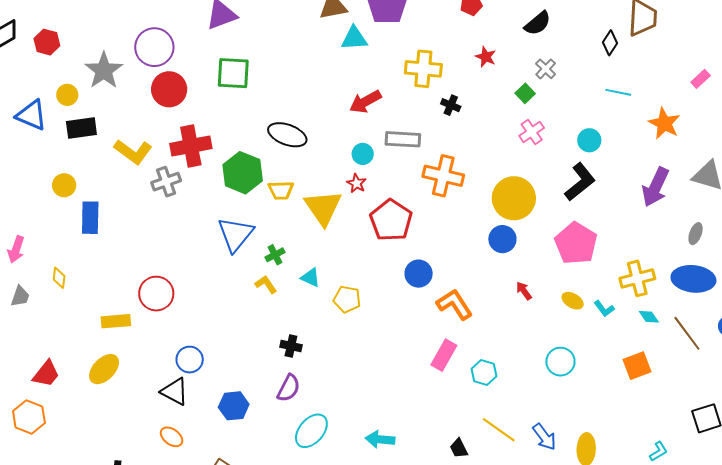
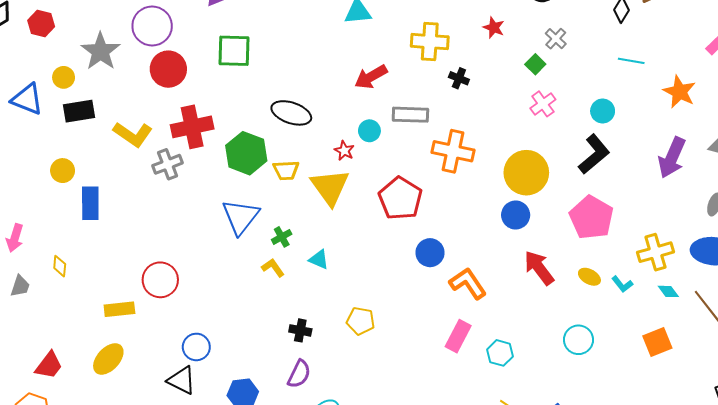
red star: (357, 183) -> (344, 151), moved
red arrow: (524, 291) -> (539, 268), size x1.8
yellow pentagon: (347, 299) -> (361, 321), moved

